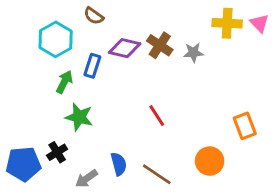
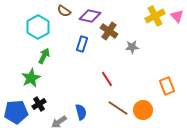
yellow cross: (227, 23) -> (155, 16), turned -30
purple diamond: (125, 48) -> (90, 16), moved
gray star: (193, 53) -> (132, 47), moved
blue rectangle: (92, 66) -> (82, 44), moved
green star: (79, 117) -> (31, 78), moved, turned 30
brown line: (157, 174) -> (118, 108), moved

